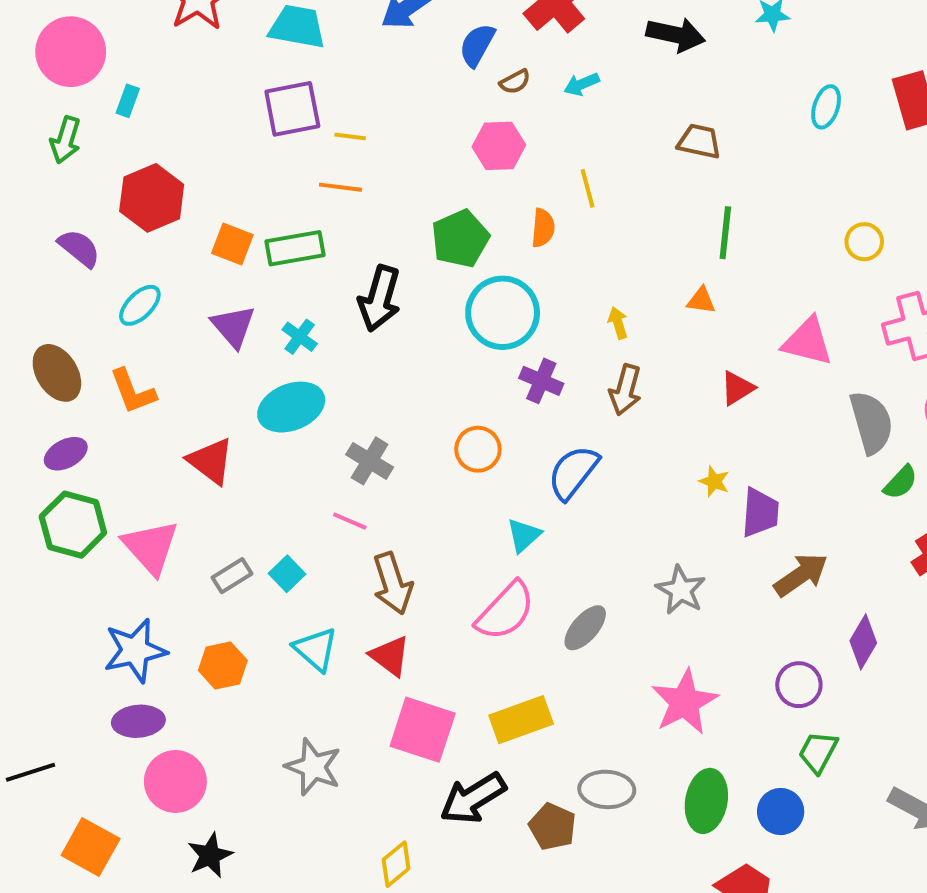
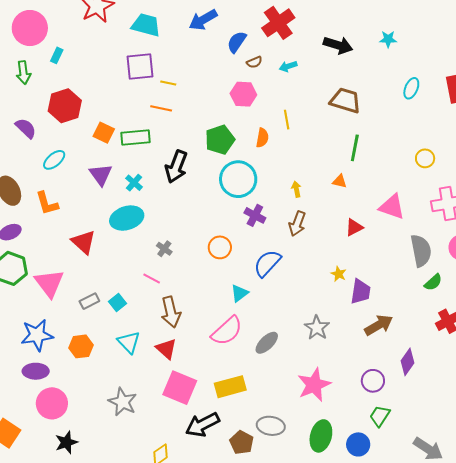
green arrow: (66, 140) -> (23, 73), turned -30
brown trapezoid: (699, 141) -> (345, 100), size x1.4
gray cross: (370, 461) -> (164, 249), size x0.7

